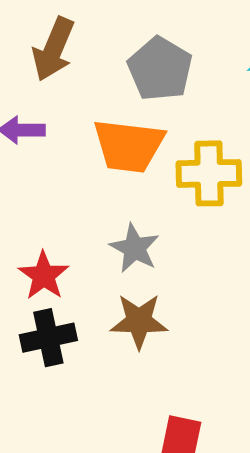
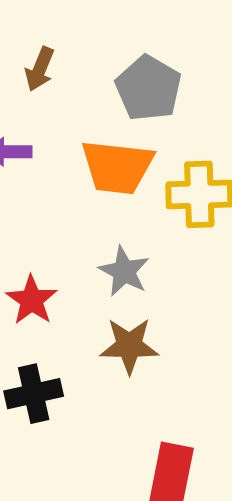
brown arrow: (54, 49) -> (40, 69), size x0.7
black cross: (48, 338) -> (34, 394), moved

